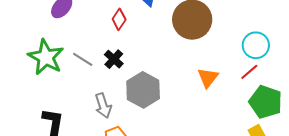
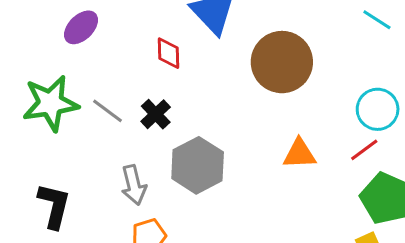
red diamond: (119, 19) -> (169, 53), turned -40
green star: (46, 57) -> (50, 103), turned 30
orange triangle: (208, 78) -> (299, 154), turned 45

